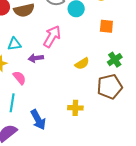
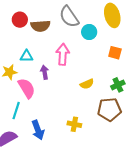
pink arrow: (52, 36) -> (63, 54), turned -35
purple arrow: (36, 58) -> (45, 72), turned 80
pink semicircle: (19, 78) -> (27, 88), size x1.5

